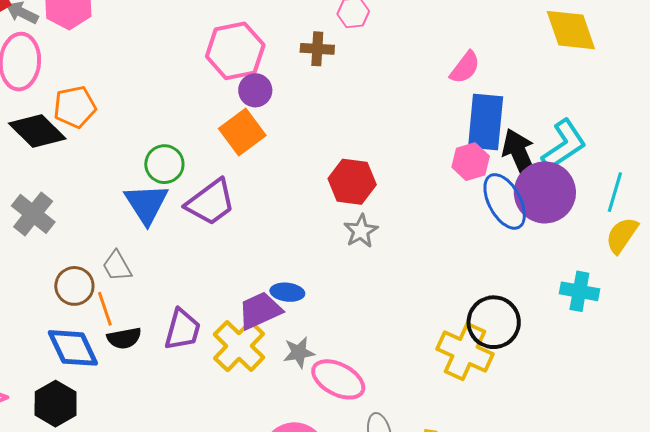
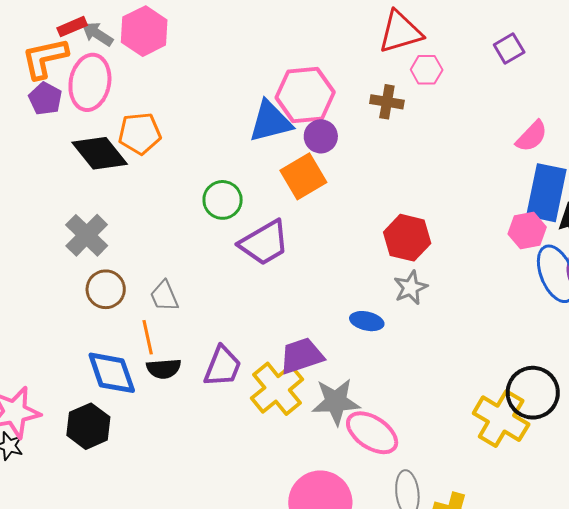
blue triangle: (146, 204) -> (270, 122), moved, turned 42
brown circle: (74, 286) -> (106, 289), moved
blue ellipse: (287, 292) -> (367, 321), moved
gray star: (299, 352) -> (336, 402), size x1.5

